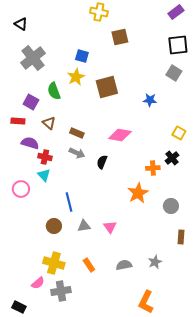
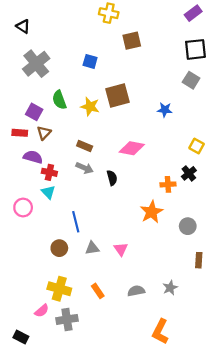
yellow star: (76, 77) -> (90, 106), moved, turned -30
brown triangle: (49, 123) -> (44, 133), moved, turned 32
black semicircle: (102, 162) -> (112, 178), turned 144

